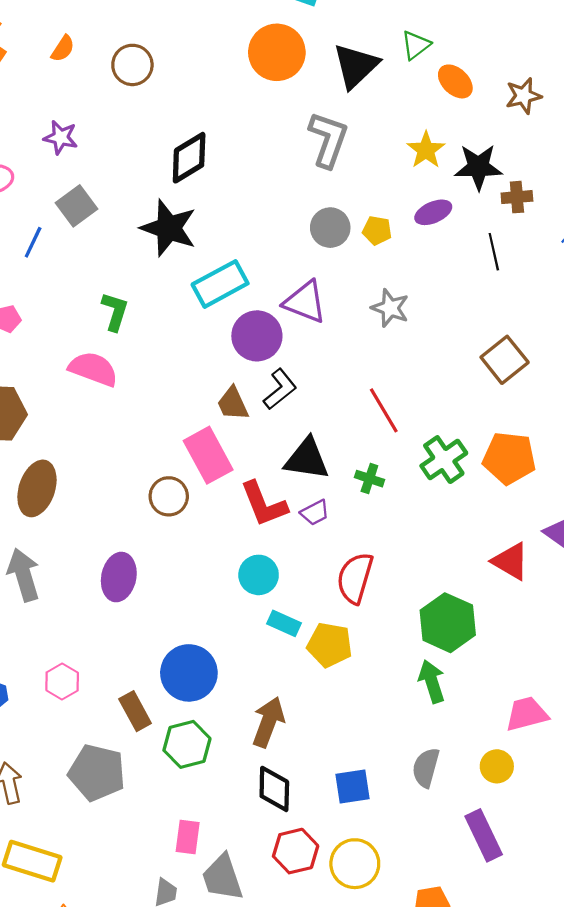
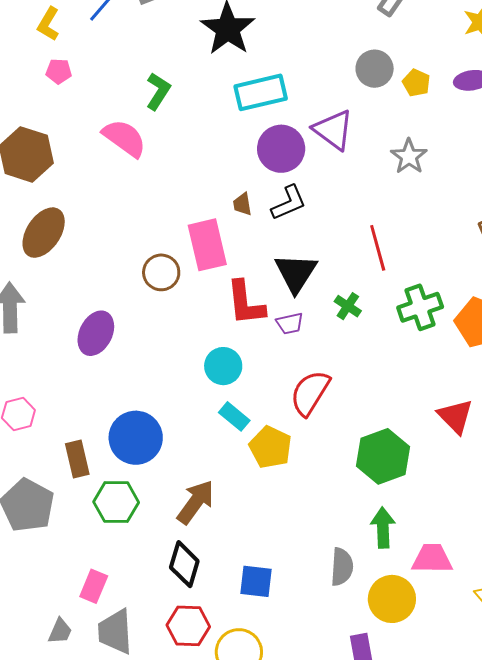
brown trapezoid: (233, 404) -> (242, 204), size x0.7
black triangle: (307, 459) -> (296, 273), turned 39
green arrow: (432, 681) -> (383, 528), moved
yellow circle: (497, 766) -> (392, 599), size x1.5
gray semicircle: (426, 768) -> (342, 567), moved, turned 153

